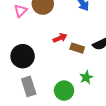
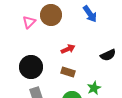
brown rectangle: (77, 48) -> (68, 72), moved

